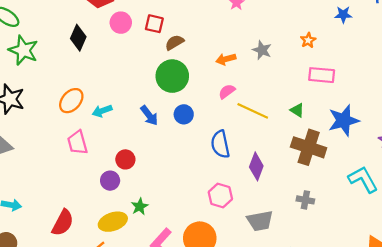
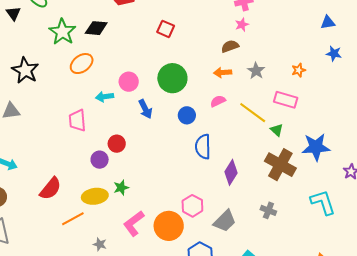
pink circle: (121, 23) -> (129, 82), moved
black diamond: (78, 38) -> (96, 28), turned 60
brown semicircle: (174, 42) -> (230, 46), moved
green star: (23, 50) -> (62, 32), moved
pink rectangle: (322, 75) -> (286, 100), moved
orange ellipse: (71, 101) -> (82, 64), moved
yellow line: (253, 111) -> (253, 113), moved
blue circle: (184, 114) -> (187, 115), moved
pink hexagon: (220, 196) -> (192, 206), moved
gray trapezoid: (260, 221) -> (225, 221), turned -45

